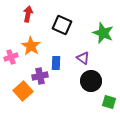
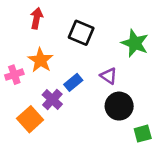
blue rectangle: (56, 63) -> (73, 82), turned 48
purple cross: (40, 76) -> (52, 99), turned -35
green square: (109, 102) -> (143, 134), turned -32

